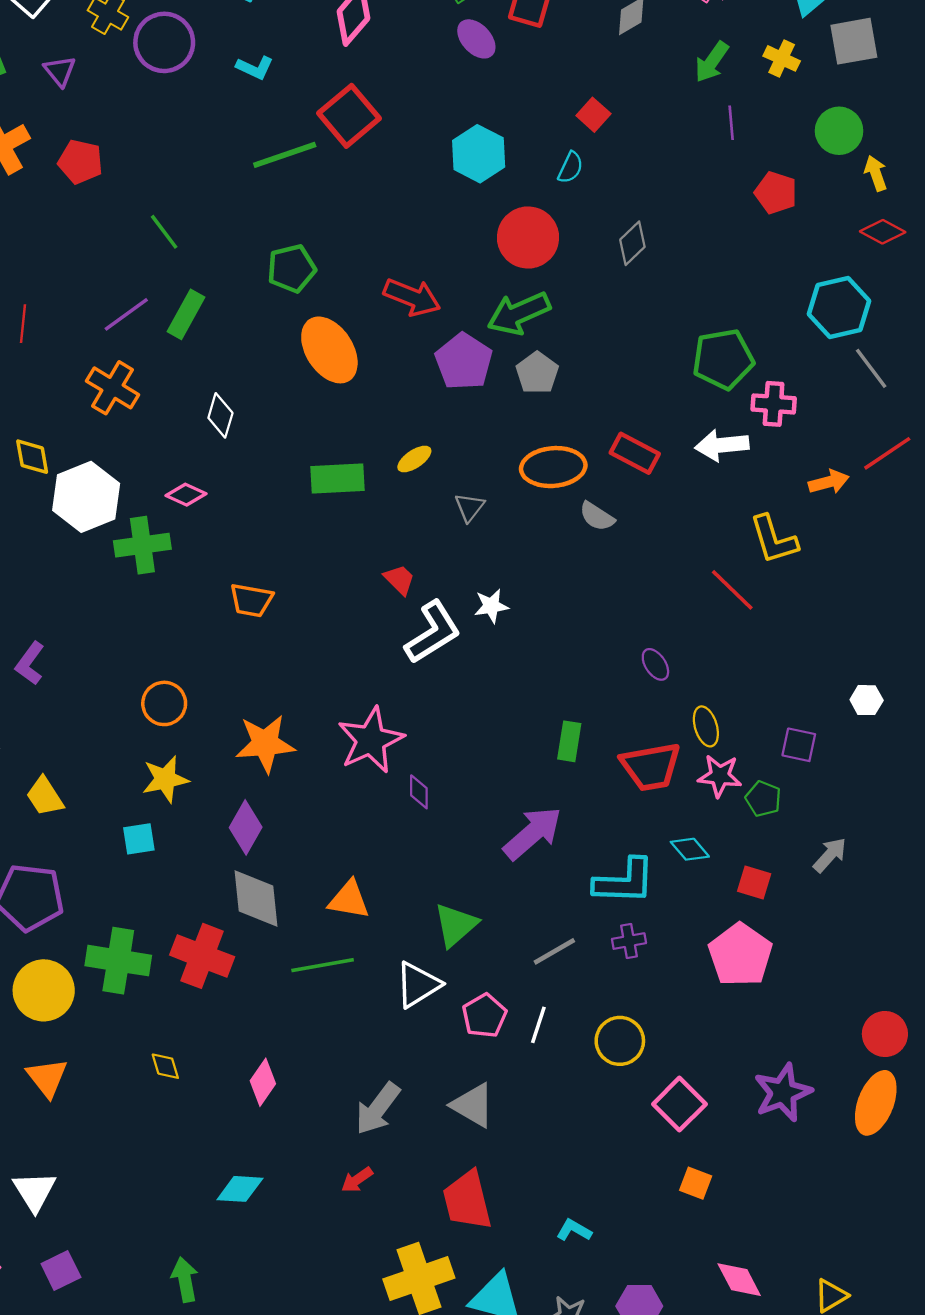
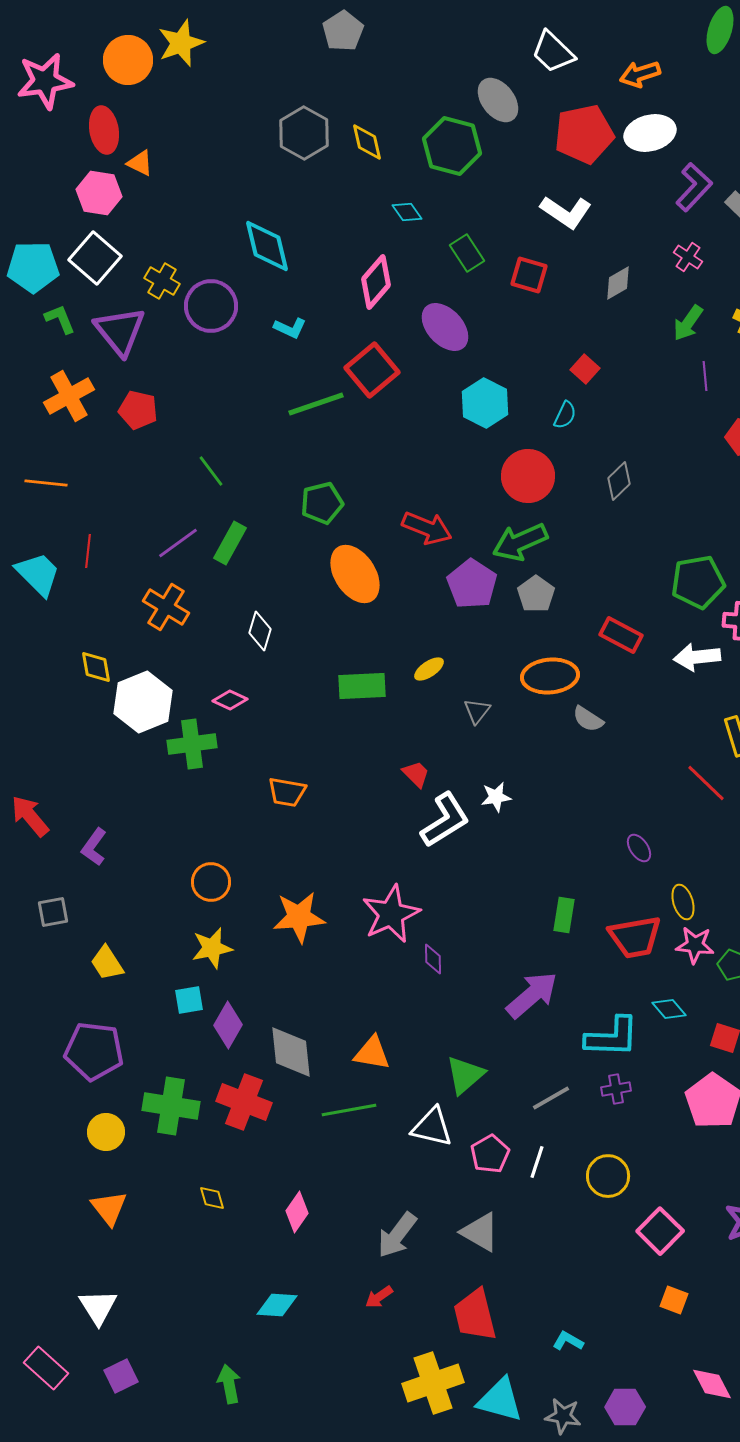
purple ellipse: (476, 39) -> (445, 327), moved, size x1.4
purple triangle: (60, 71) -> (120, 331), size x1.8
red rectangle: (635, 453) -> (621, 635), moved
purple diamond: (246, 827) -> (228, 1025), moved
white triangle: (418, 985) -> (432, 1127), turned 45
yellow circle: (44, 990) -> (106, 1132), size x0.7

